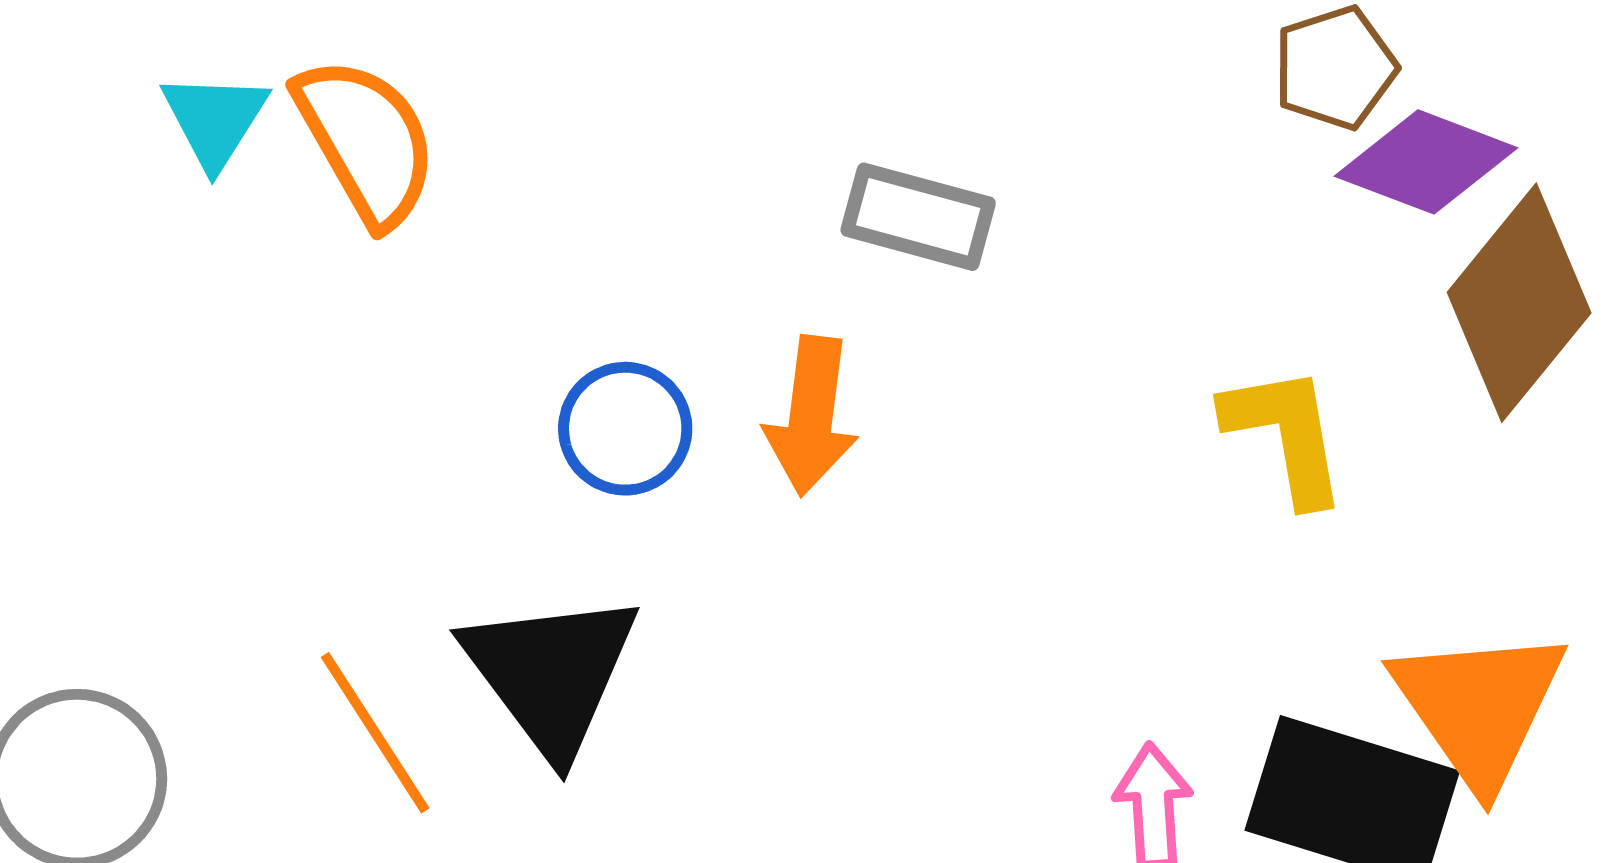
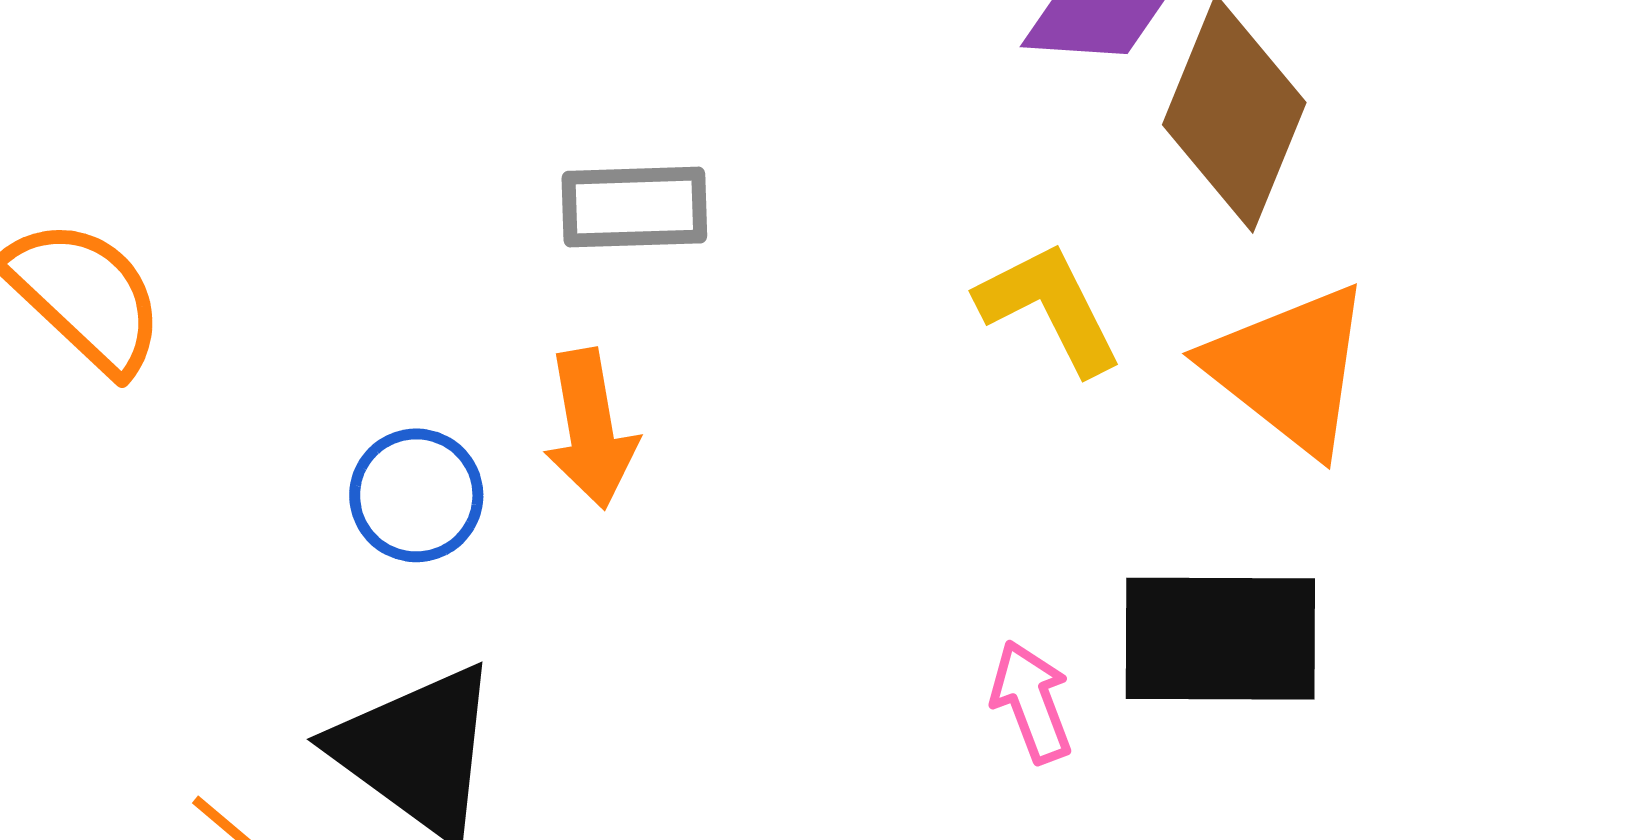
orange triangle: (1479, 707) -> (1289, 369), moved

